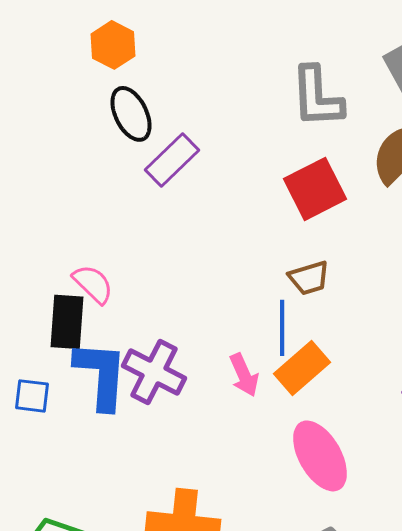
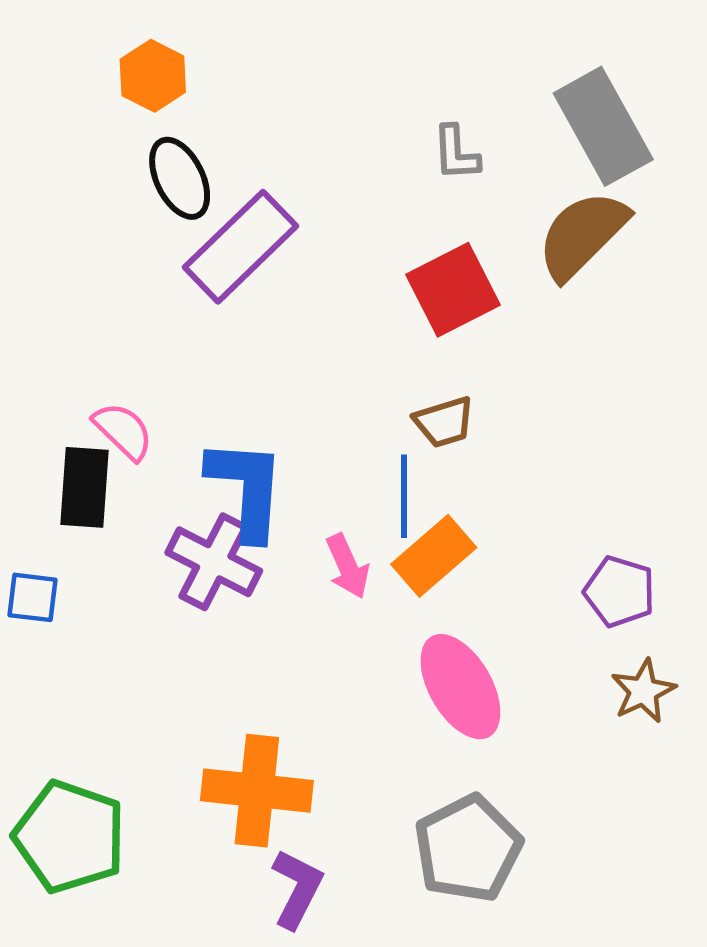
gray L-shape: (317, 97) -> (456, 153), size x0.6
purple rectangle: (172, 160) -> (241, 247), size x1.4
blue L-shape: (101, 375) -> (246, 489), moved

